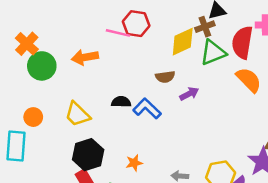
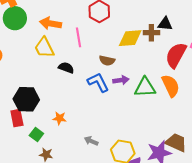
pink line: (118, 33) -> (79, 37), moved, turned 48
green triangle: (213, 52) -> (145, 87), moved
blue L-shape: (147, 109) -> (98, 82), moved
yellow trapezoid: (77, 114) -> (44, 48), moved

